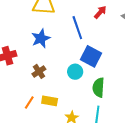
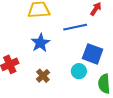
blue line: (77, 28) -> (75, 27), turned -75

